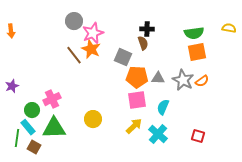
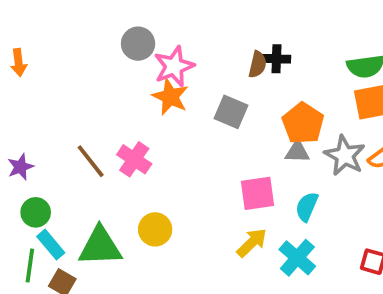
brown semicircle: (143, 43) -> (257, 64), moved, turned 32
brown line: (74, 55) -> (91, 161), moved
orange pentagon: (137, 77) -> (303, 123), moved, turned 30
pink cross: (52, 99) -> (134, 159), moved, turned -30
green circle: (32, 110) -> (36, 212), moved
yellow circle: (93, 119) -> (155, 229), moved

